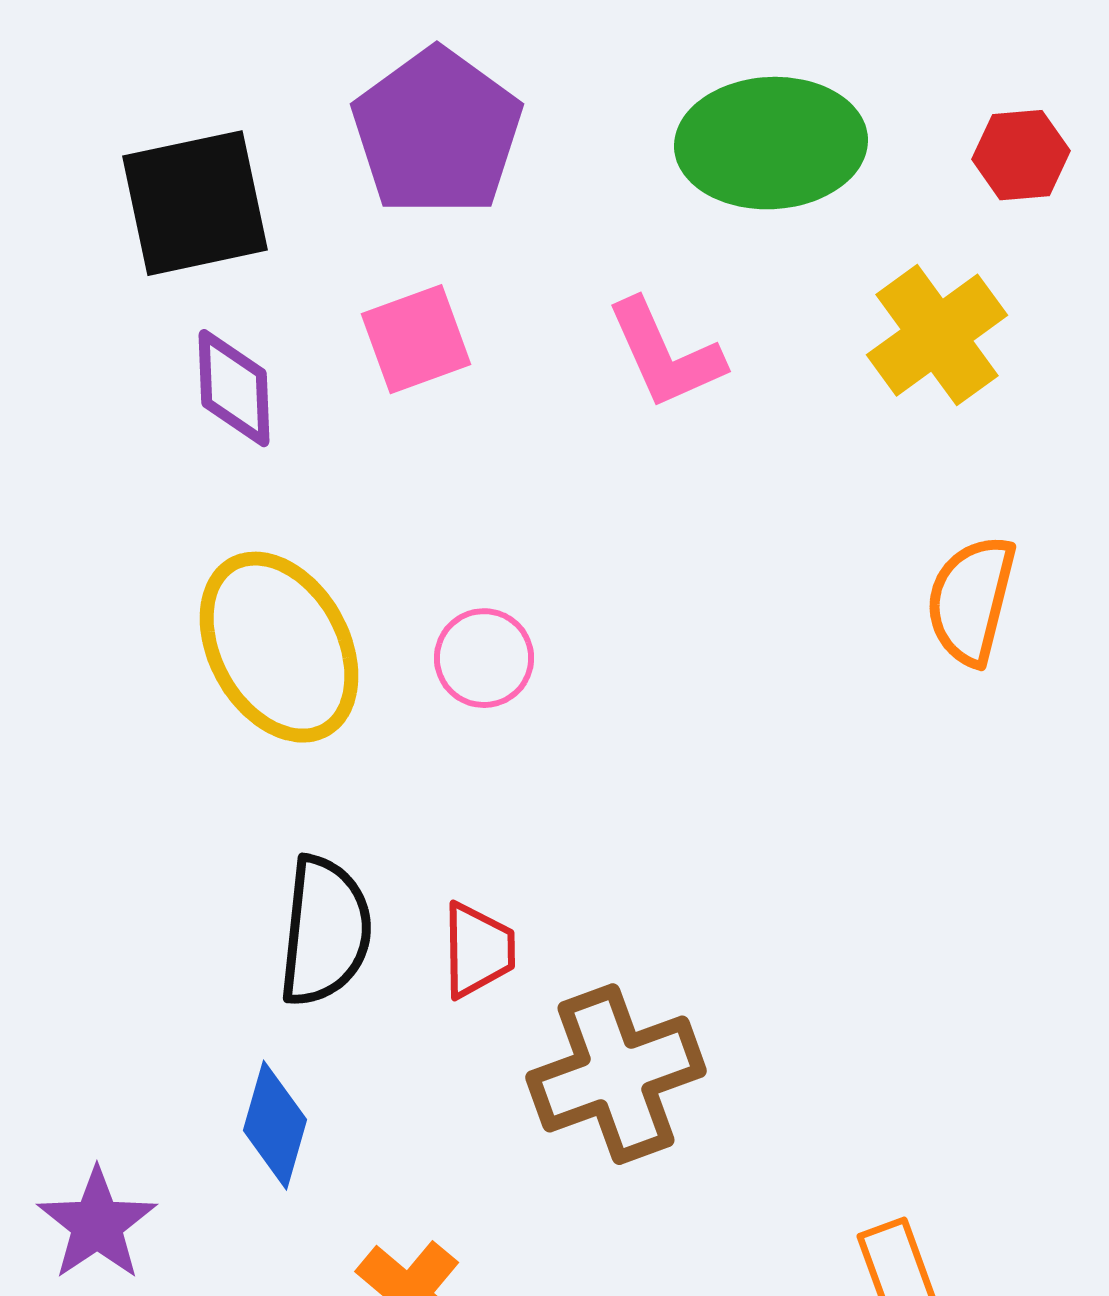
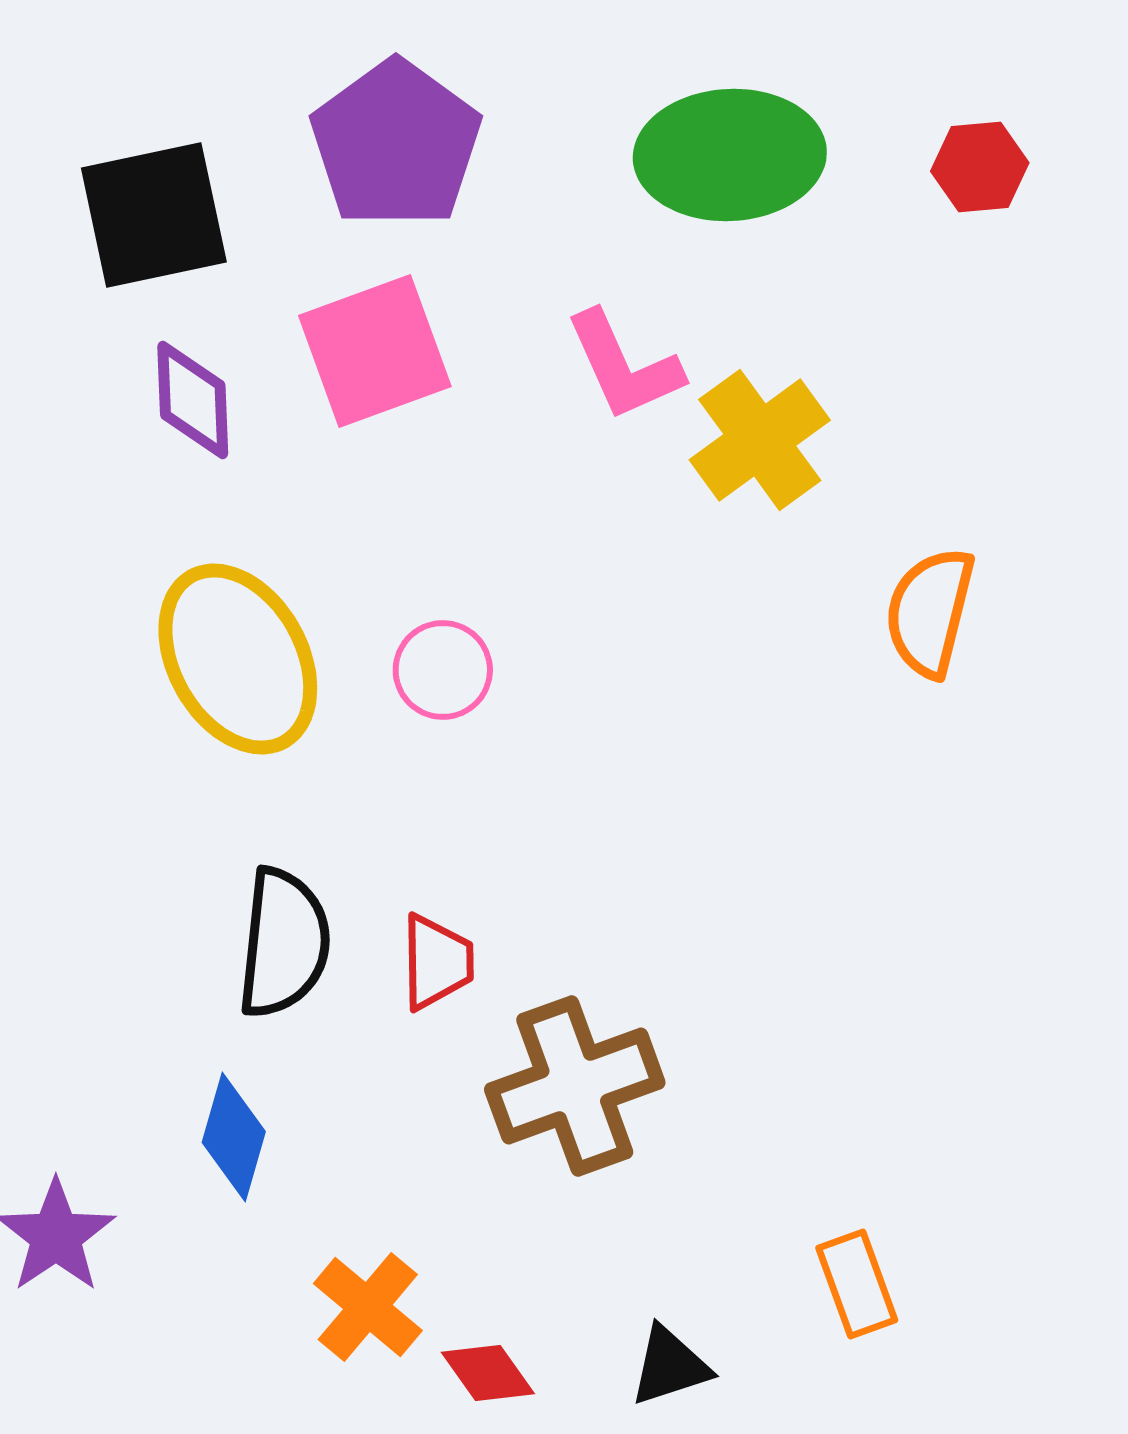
yellow cross: (937, 335) -> (760, 440), moved
pink square: (416, 339) -> (375, 351), size x1.4

